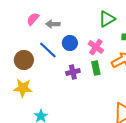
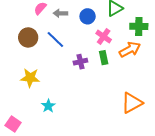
blue circle: (70, 43) -> (88, 16), moved
brown circle: (24, 60) -> (28, 37), moved

